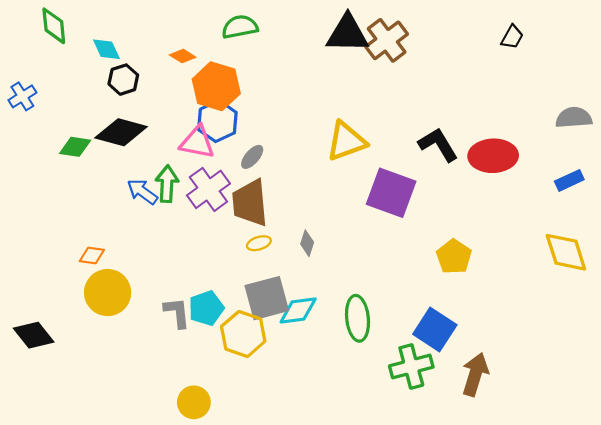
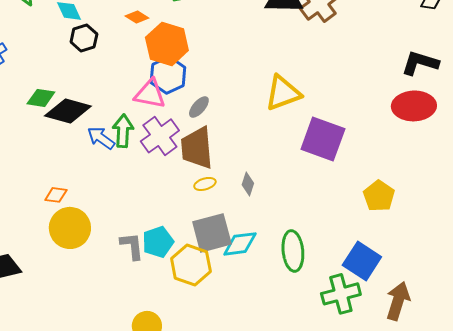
black diamond: (121, 132) -> (68, 111), moved
black L-shape: (438, 145) -> (420, 63), moved, turned -42

